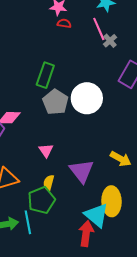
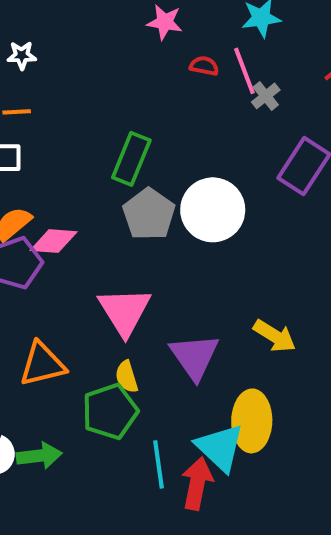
red semicircle: (64, 23) -> (204, 66), moved
pink triangle: (46, 150) -> (125, 311), size x1.8
yellow semicircle: (49, 183) -> (127, 377), turned -35
cyan line: (28, 222) -> (159, 464), moved

